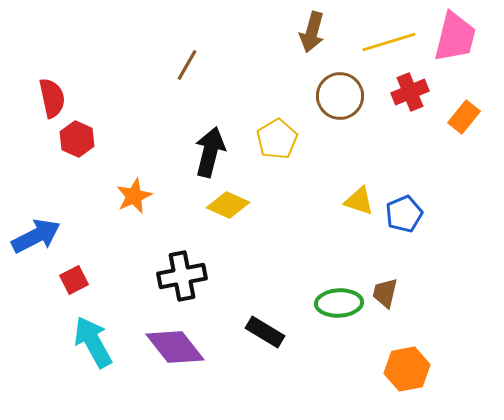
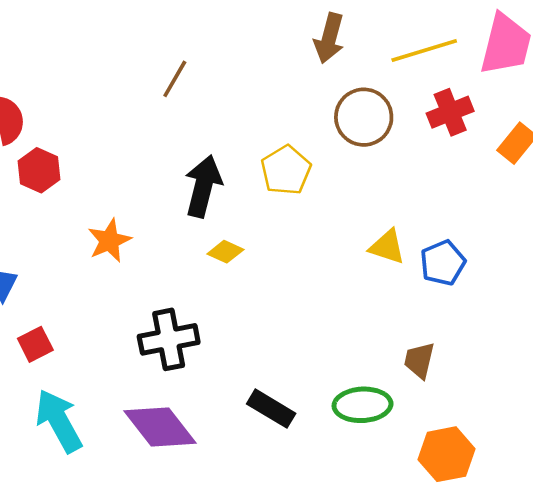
yellow diamond: (228, 205) -> (225, 252), size x0.7
green ellipse: (339, 303) -> (362, 405), moved

